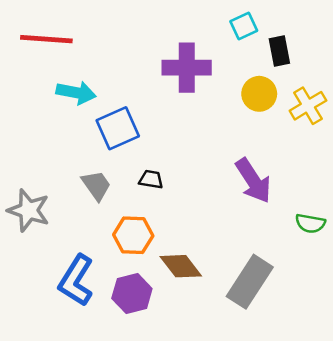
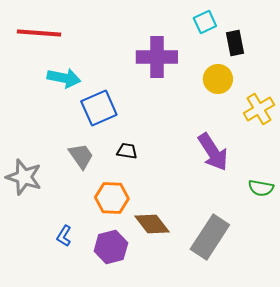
yellow cross: (308, 106) -> (259, 109), moved
blue L-shape: (76, 280) -> (64, 236), size x0.5

